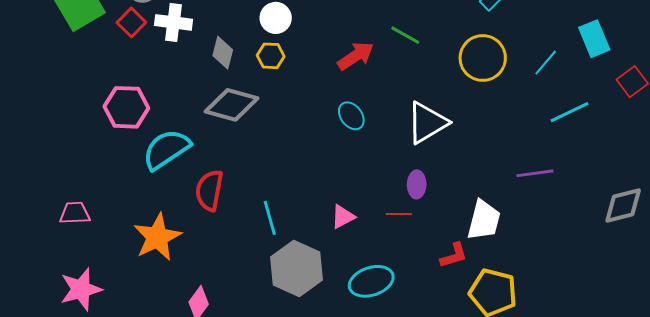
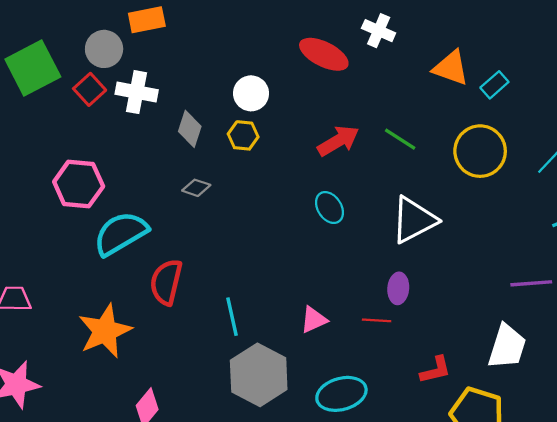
green line: (405, 35) -> (400, 139), moved
gray diamond: (232, 105) -> (196, 188), size x0.5
white trapezoid: (484, 220) -> (507, 347), moved

